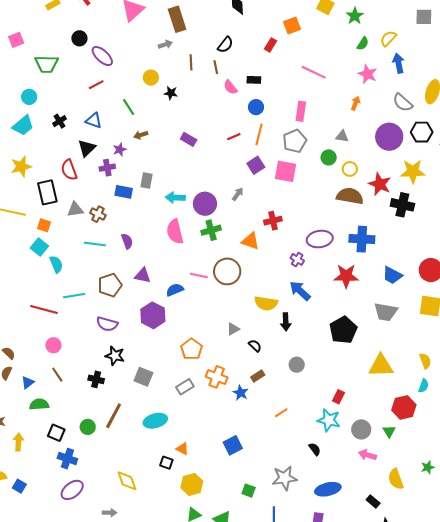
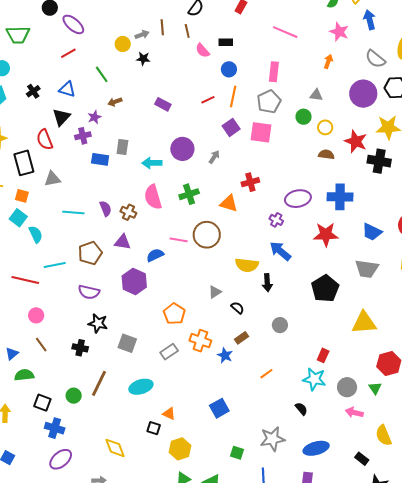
gray arrow: (165, 44) -> (142, 35), moved
brown semicircle: (350, 196) -> (326, 154), size x0.6
purple circle: (205, 204) -> (182, 149), moved
brown cross: (98, 214) -> (128, 212), moved

